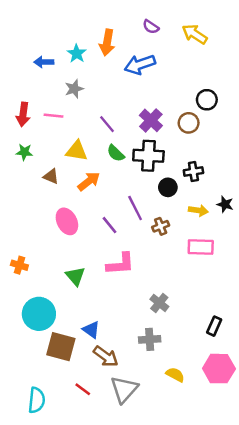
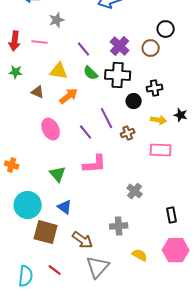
gray cross: (159, 303) -> (135, 191), moved
black rectangle: (214, 326) -> (172, 215), turned -35
blue triangle: (91, 330) -> (65, 207), moved
red line: (83, 389) -> (55, 270), moved

